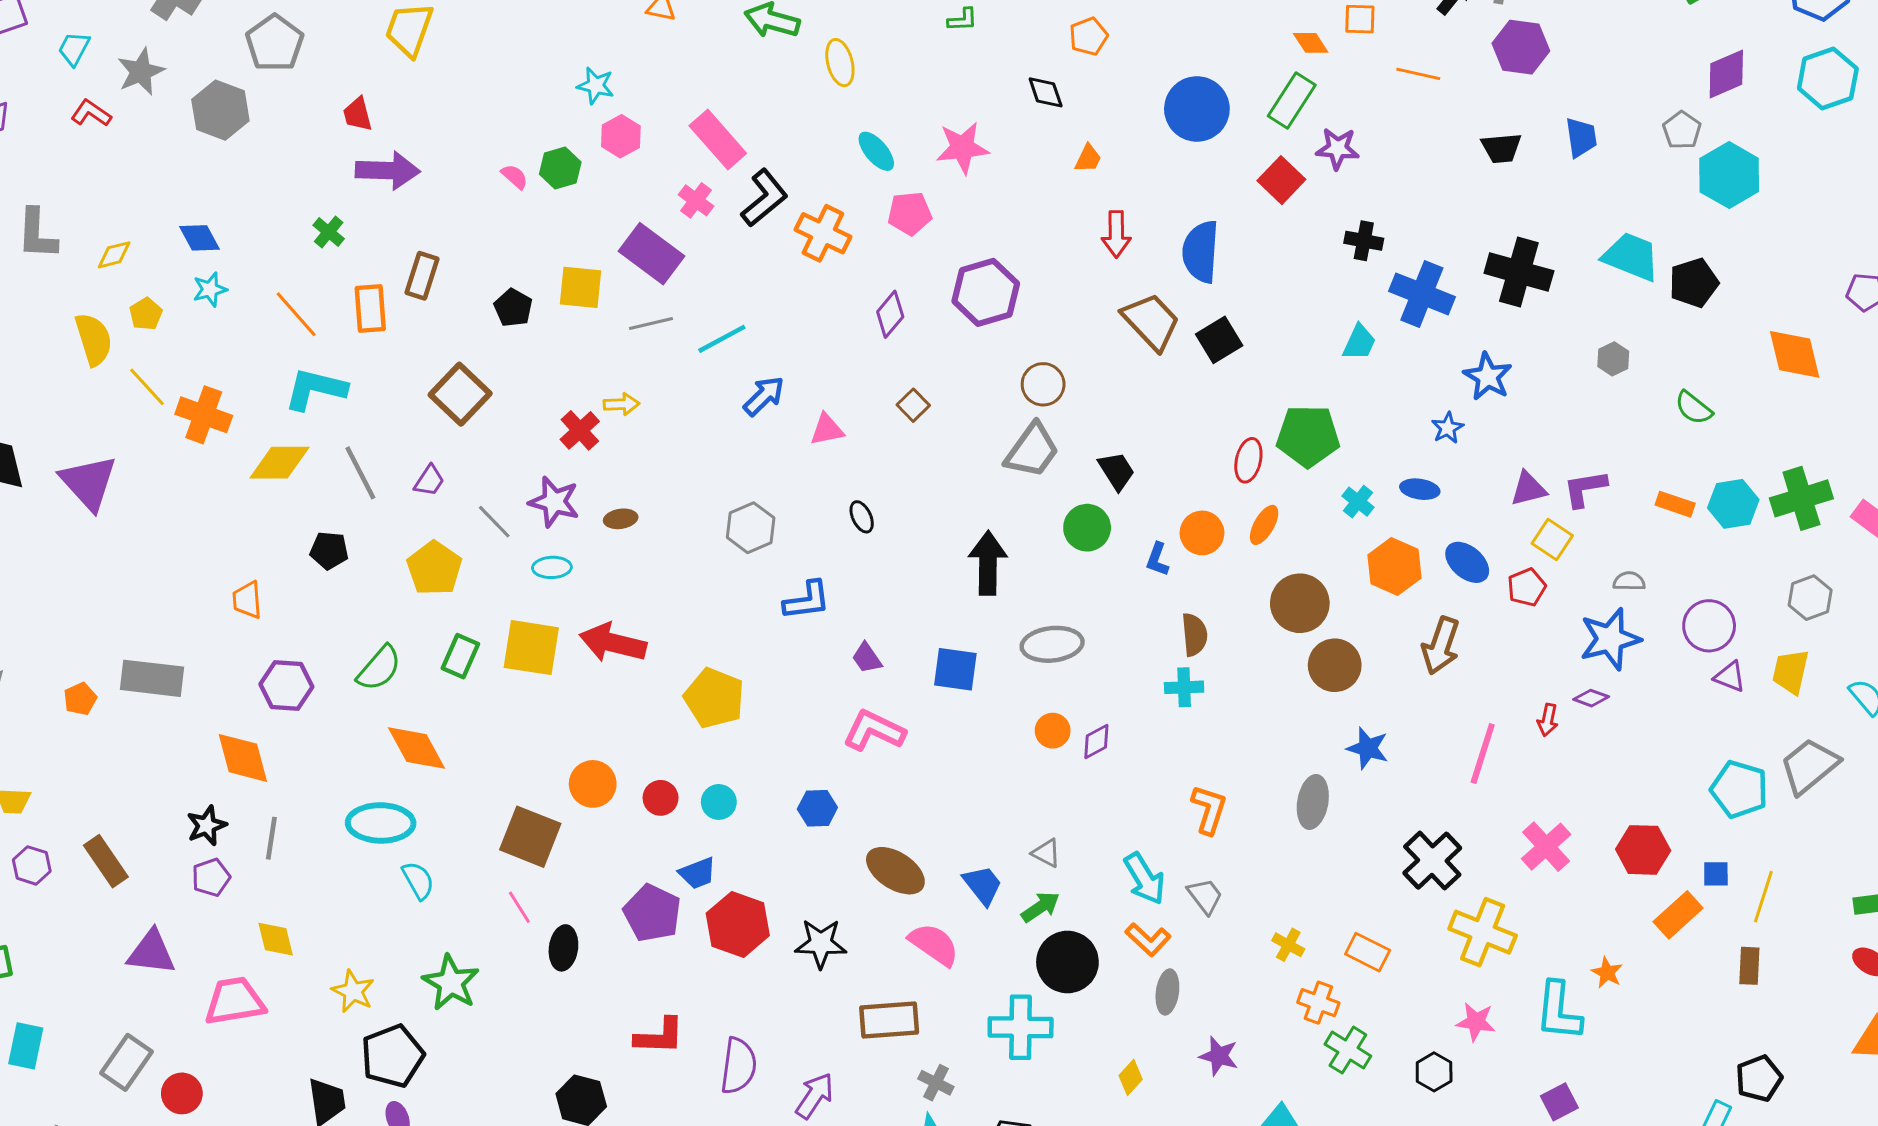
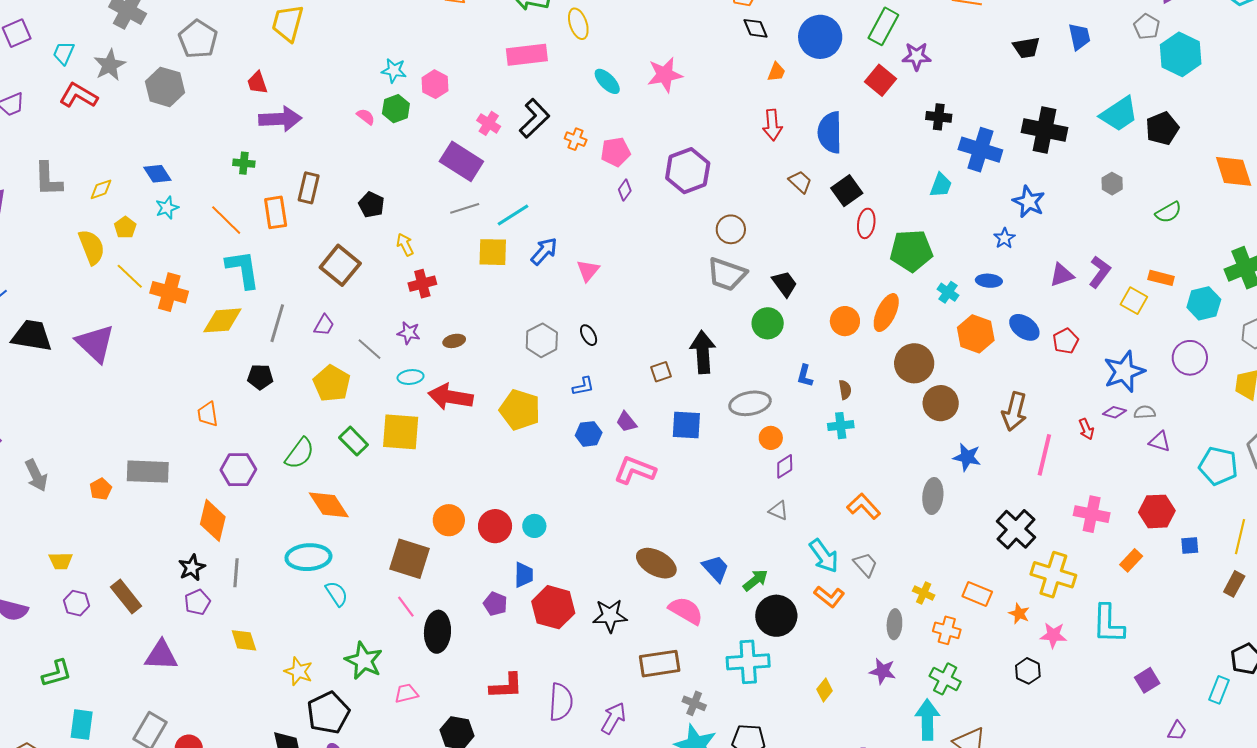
cyan star: (596, 86) -> (394, 71), moved
black diamond: (1046, 92) -> (755, 28), moved
red L-shape: (91, 113) -> (78, 95), size x1.4
pink rectangle: (718, 140) -> (527, 55), moved, turned -51
orange trapezoid: (1088, 158) -> (776, 72), moved
pink pentagon: (910, 213) -> (616, 152), moved
green cross: (329, 232) -> (244, 163), turned -30
orange cross: (823, 233) -> (576, 139), size x0.6
cyan trapezoid: (1631, 257) -> (1119, 114), turned 129
yellow square: (580, 287) -> (493, 252), moved
purple diamond: (890, 314) -> (625, 190), size x0.7
brown trapezoid: (1151, 322) -> (800, 182), size x0.6
cyan L-shape: (315, 389) -> (243, 269), turned 72
yellow arrow: (621, 404) -> (405, 245), moved, turned -110
brown square: (913, 405) -> (661, 372), moved, turned 30
green semicircle: (1693, 408) -> (1168, 212), turned -64
red cross: (580, 430) -> (422, 284), turned 32
pink triangle: (827, 430) -> (588, 271), turned -35
gray trapezoid: (1032, 450) -> (727, 274), turned 78
red ellipse: (1248, 460) -> (866, 223), moved
gray line: (360, 473) -> (277, 323), turned 48
purple L-shape: (1585, 489) -> (1100, 272), turned 140
purple star: (554, 502) -> (409, 333), size x0.7
cyan hexagon: (1733, 504) -> (1204, 303), moved
black ellipse: (862, 517) -> (589, 335), moved
orange ellipse: (1264, 525) -> (886, 313), size x1.4
yellow square: (1552, 540) -> (1134, 301), moved
blue L-shape: (1157, 559) -> (805, 376), moved
gray semicircle: (1629, 581) -> (1145, 412), moved
blue L-shape: (807, 600) -> (583, 386), size x0.7
brown semicircle: (1194, 635) -> (845, 390), size x0.7
red arrow: (613, 643) -> (451, 397), moved
brown arrow: (1441, 646) -> (1014, 411), moved
green rectangle: (460, 656) -> (354, 441), turned -64
purple triangle: (1730, 677) -> (1160, 442), moved
yellow pentagon: (714, 698) -> (520, 410), moved
red arrow: (1548, 720) -> (1086, 429), turned -30
orange circle: (1053, 731) -> (771, 438), moved
orange diamond: (243, 758) -> (213, 520), turned 33
red circle: (661, 798) -> (495, 526), size x1.4
blue hexagon: (817, 808) -> (589, 434), moved
orange L-shape: (1209, 809) -> (864, 506), turned -56
pink cross: (1546, 847) -> (1092, 514), turned -32
gray triangle: (1046, 853) -> (778, 511), moved
blue trapezoid: (698, 873) -> (524, 575), turned -64
blue square: (1716, 874) -> (1190, 545), moved
purple pentagon: (652, 913) -> (495, 604), size x0.6
orange rectangle: (1678, 915) -> (1131, 560), moved, size x0.7
black ellipse: (563, 948) -> (437, 632), size x1.4
brown rectangle: (1749, 966) -> (1234, 584), turned 30
orange star: (1607, 973) -> (1019, 614), moved
gray ellipse: (1167, 992) -> (894, 624), moved
pink trapezoid: (235, 1001) -> (406, 693), moved, size x0.6
green cross: (1348, 1050) -> (945, 679), moved
purple square: (1559, 1102) -> (1147, 680), moved

